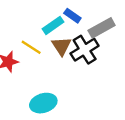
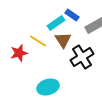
black cross: (85, 50) -> (82, 57), moved

